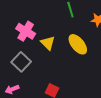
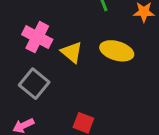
yellow ellipse: (78, 44) -> (117, 51), turned -30

